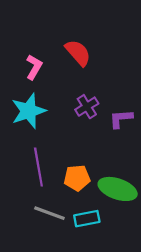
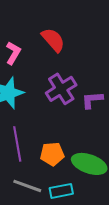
purple cross: (87, 107) -> (61, 89), size x1.4

